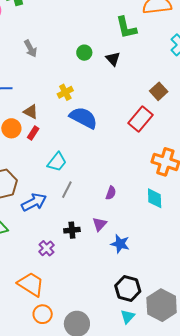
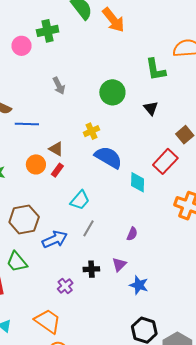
green circle: (84, 53) -> (112, 92), size x1.6
black triangle: (113, 59) -> (151, 108), moved
cyan diamond: (155, 198) -> (138, 182), moved

